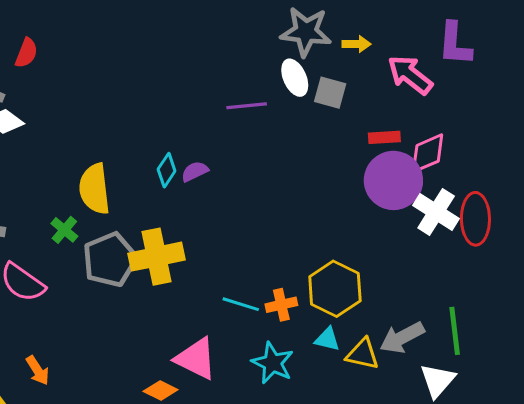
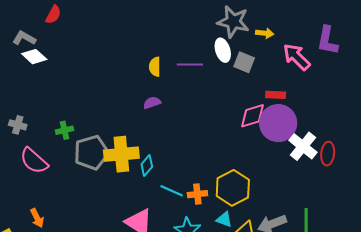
pink diamond: (428, 153) -> (252, 116), moved
cyan diamond: (167, 170) -> (147, 165), moved
yellow semicircle: (94, 189) -> (155, 67), moved, size x0.6
red ellipse: (475, 219) -> (328, 154), size x0.7
green cross: (64, 230) -> (64, 130), turned 30

